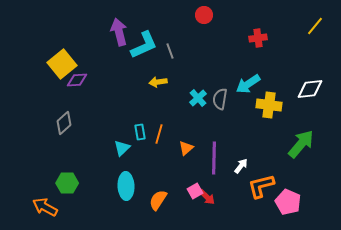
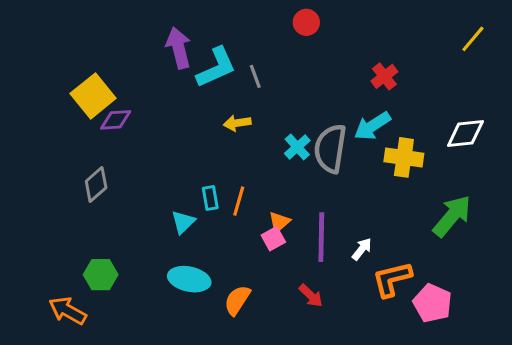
red cross: (258, 38) -> (384, 76), moved, turned -30
gray semicircle: (220, 99) -> (330, 148), size x1.5
cyan ellipse: (126, 186) -> (189, 279), turned -76
pink square: (195, 191) -> (273, 239), moved

